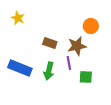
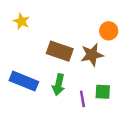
brown rectangle: (50, 43) -> (60, 51), size x1.5
purple line: (69, 63) -> (82, 99), moved

